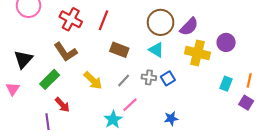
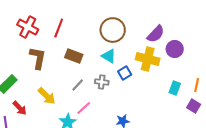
purple semicircle: (189, 27) -> (156, 34), moved
brown L-shape: (65, 52) -> (38, 58), moved, turned -135
blue square: (168, 78) -> (125, 73), moved
yellow arrow: (93, 80) -> (47, 96), moved

